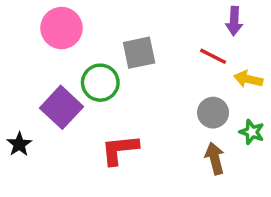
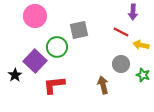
black star: (19, 144) -> (15, 75), moved
red L-shape: (120, 150) -> (54, 85), moved
brown arrow: (215, 158) -> (103, 85), moved

